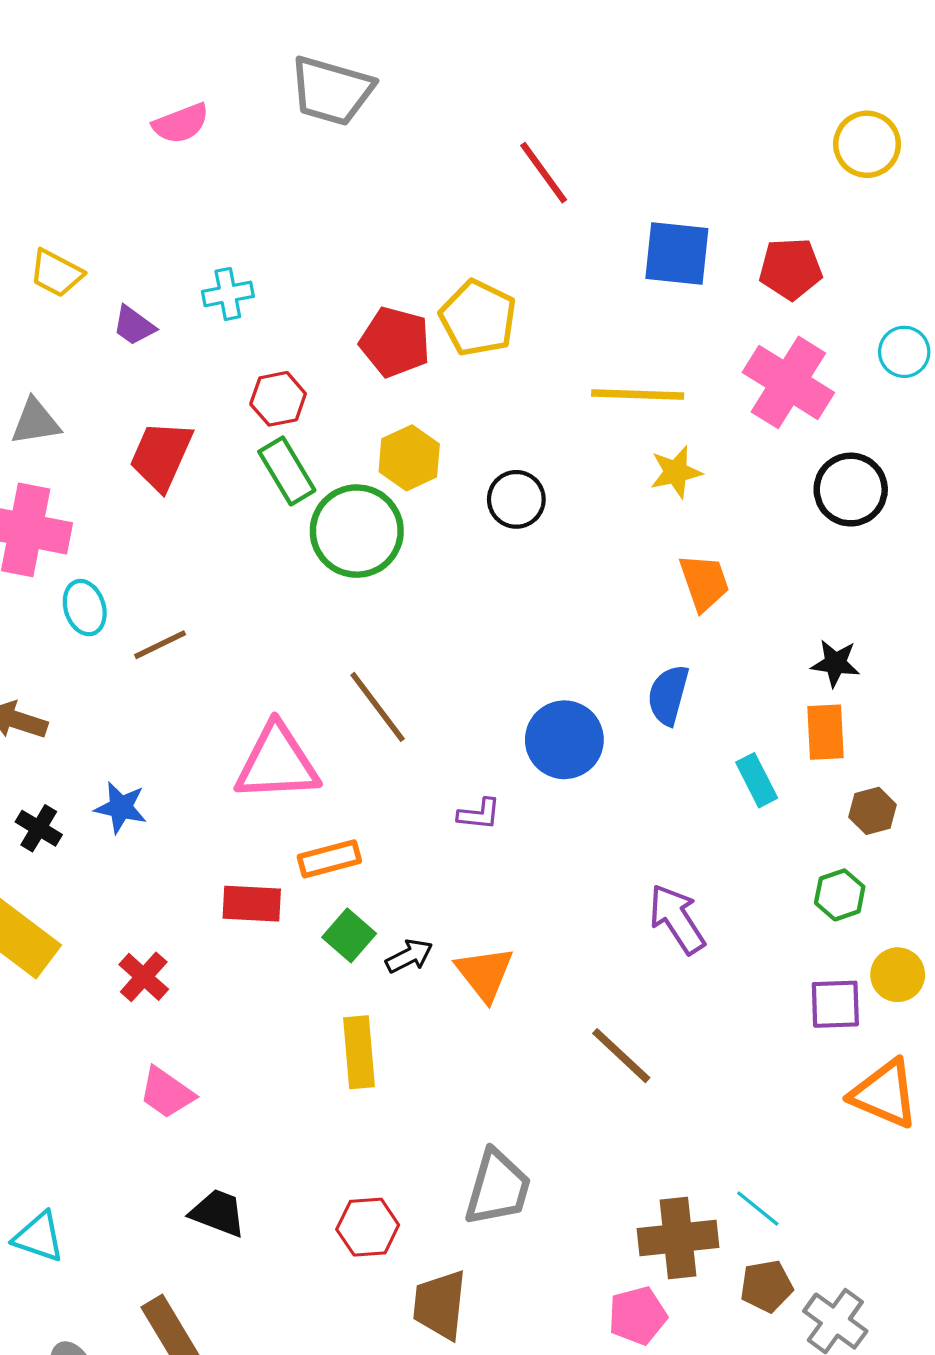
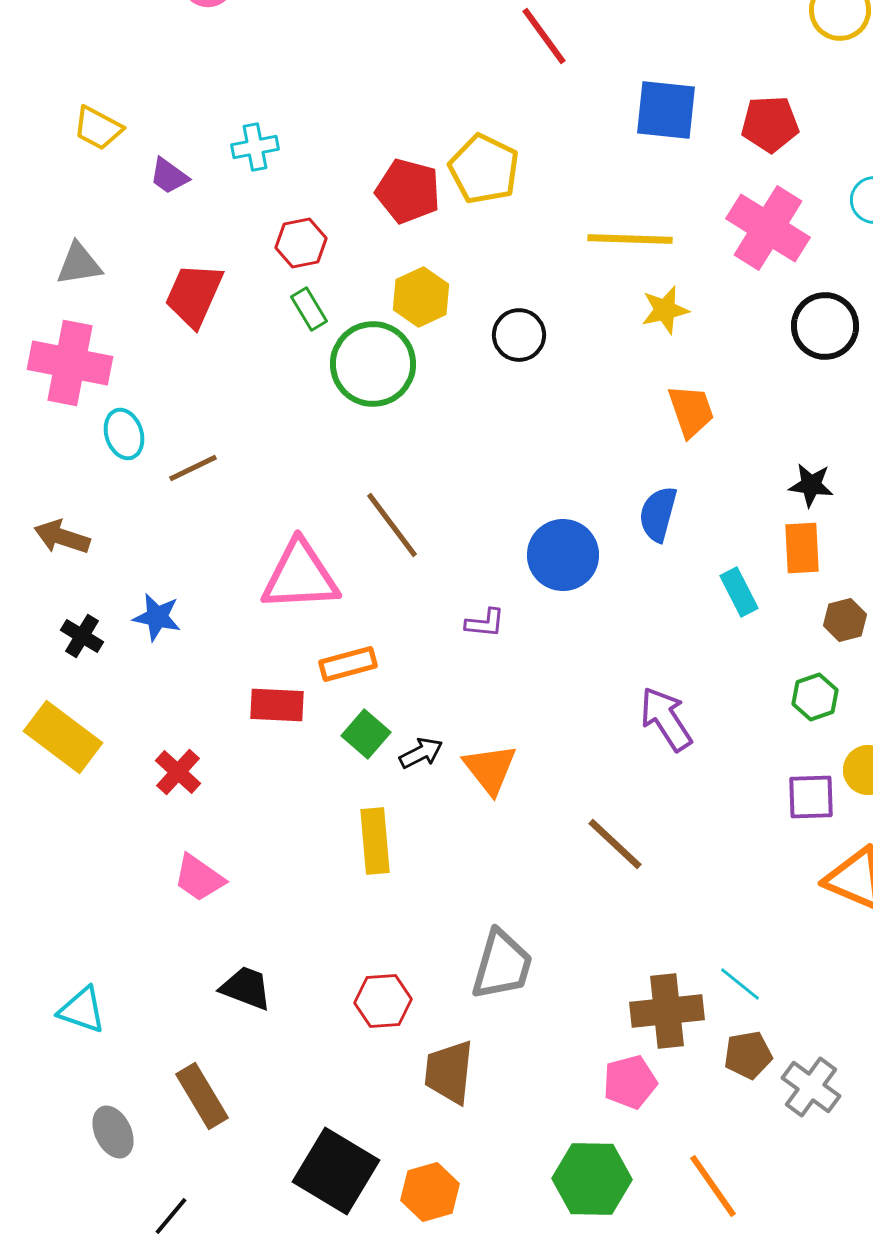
green rectangle: (287, 471) -> (309, 309), size x0.7

